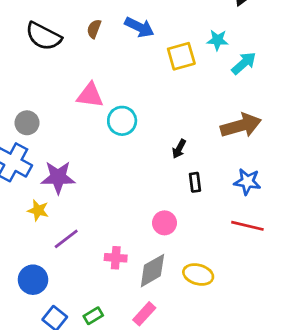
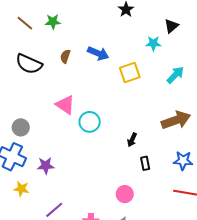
cyan star: (218, 40) -> (153, 43), moved
pink triangle: (90, 95) -> (65, 105), turned 30
purple star: (58, 177) -> (46, 166), size x0.7
yellow star: (38, 210) -> (21, 189), moved

